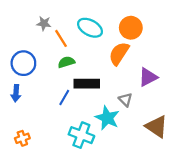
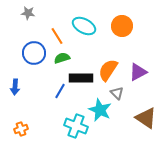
gray star: (44, 23) -> (28, 13), moved
orange semicircle: (119, 53) -> (108, 70), moved
blue circle: (23, 63) -> (34, 53), moved

